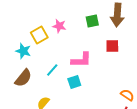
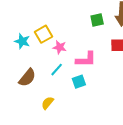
pink star: (59, 26) -> (60, 47), moved
cyan star: (23, 51) -> (22, 41), moved

